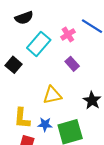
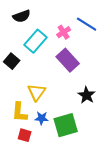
purple rectangle: (72, 64) -> (68, 60), size x1.6
yellow triangle: (52, 95) -> (37, 92), moved, turned -42

